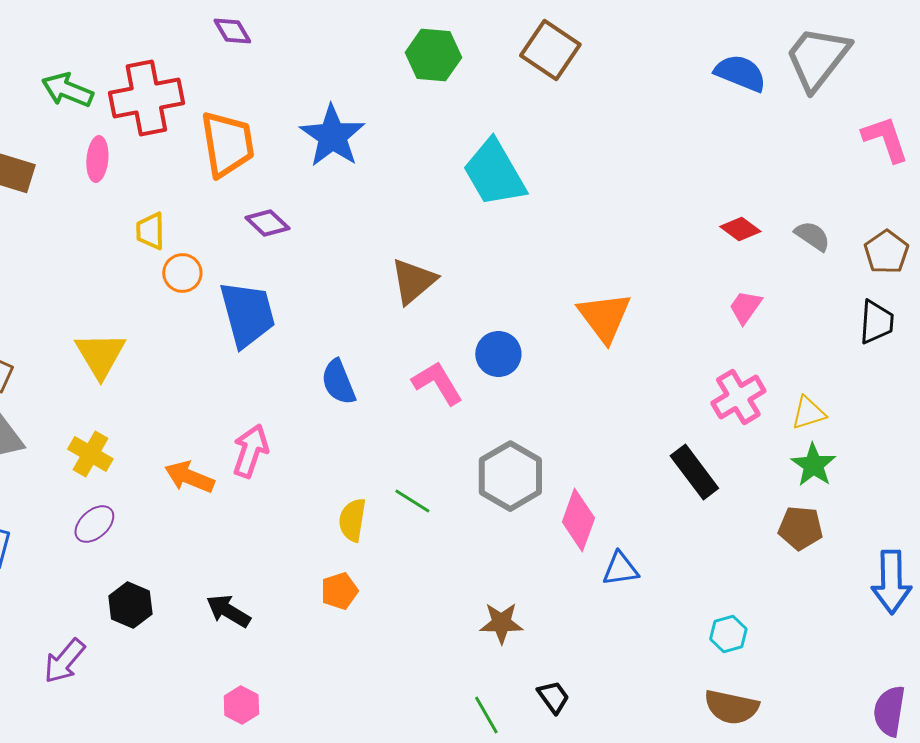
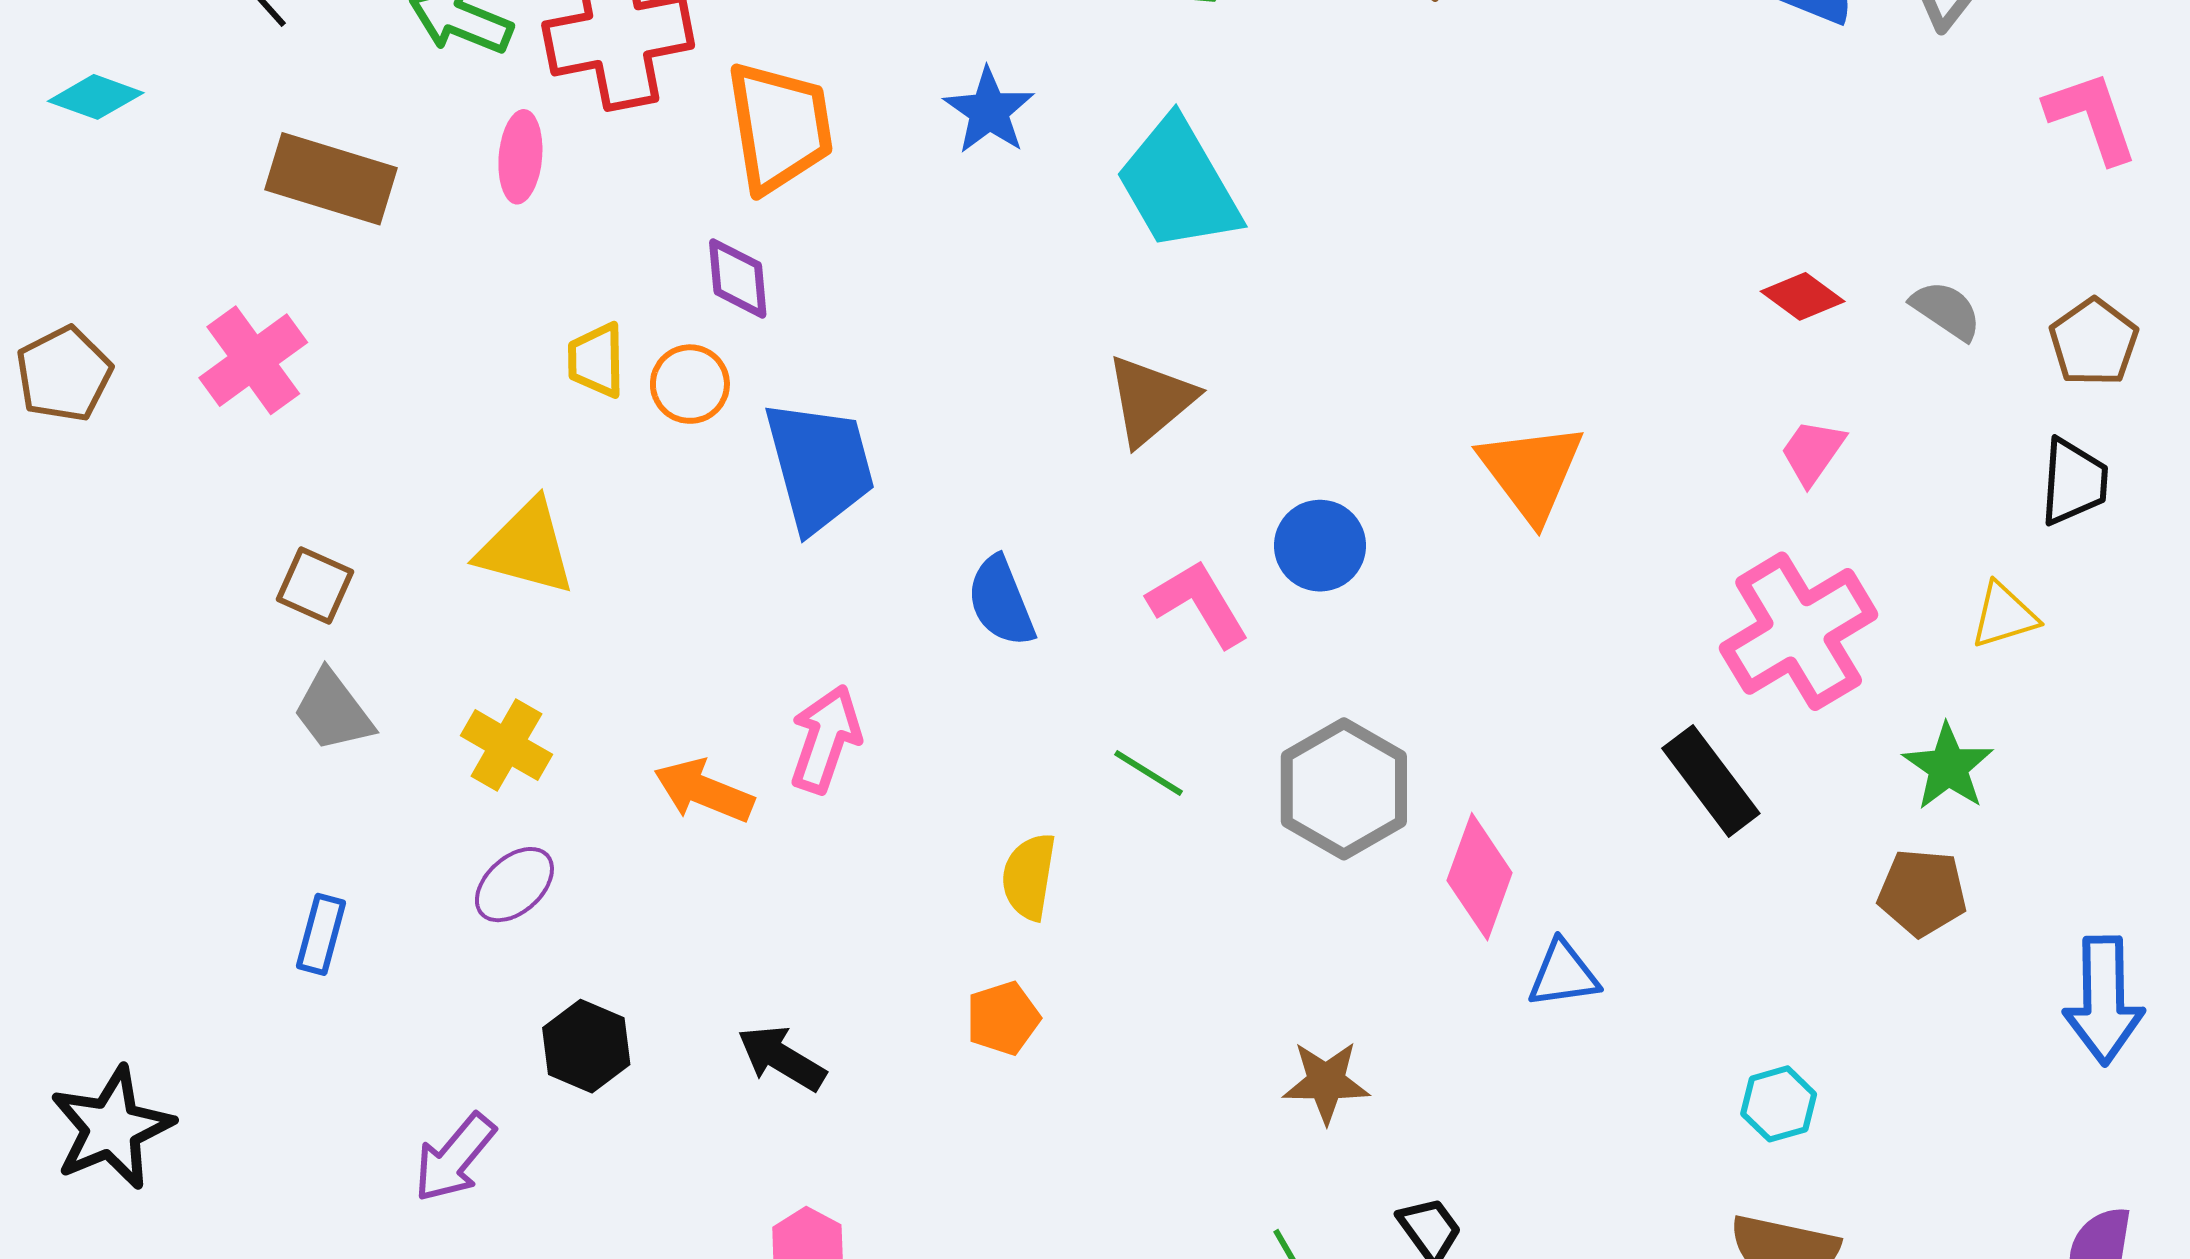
blue star: (332, 136) -> (989, 111), size x0.7
cyan trapezoid: (494, 173) -> (1178, 185), moved
purple diamond: (267, 223) -> (738, 278), moved, turned 42
yellow trapezoid: (150, 231) -> (596, 360), moved
yellow triangle: (100, 355) -> (526, 548), turned -44
pink cross: (738, 397) -> (1799, 631), size x1.4
yellow triangle: (808, 413) -> (2004, 615), moved
green line: (412, 501) -> (1149, 773), moved

